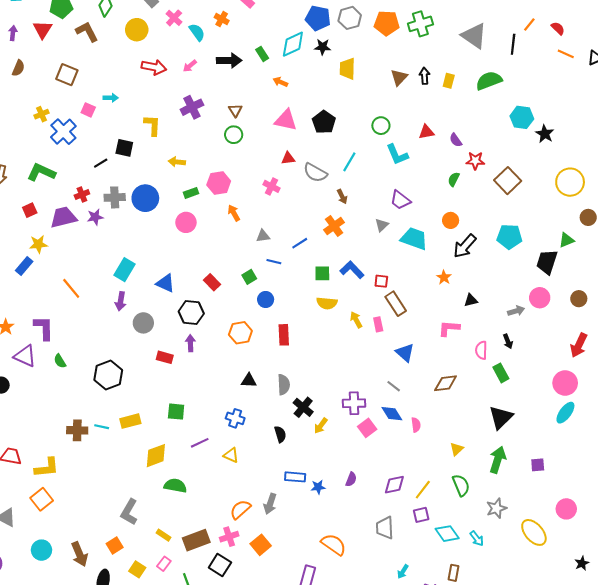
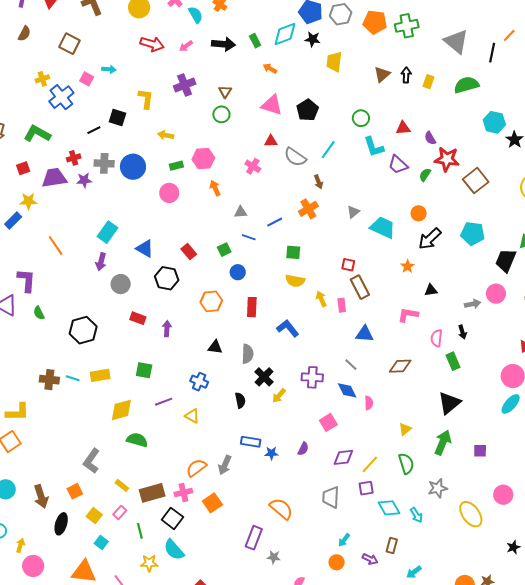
red star: (475, 161) -> (447, 159), size x1.4
purple trapezoid: (400, 200) -> (398, 165), moved
blue L-shape: (352, 270) -> (288, 328), moved
purple arrow: (190, 343) -> (167, 329), moved
blue triangle: (405, 353) -> (365, 334), turned -42
pink square: (367, 428) -> (328, 422), moved

